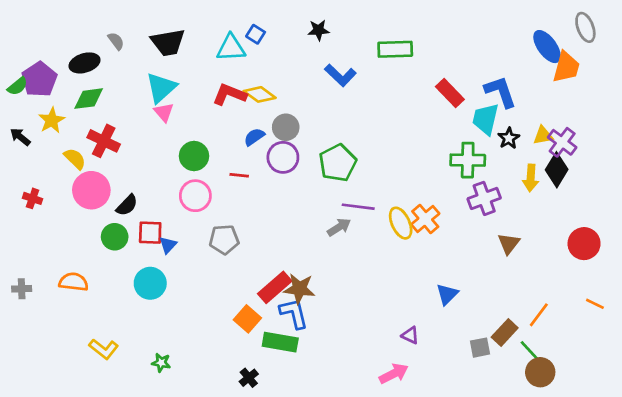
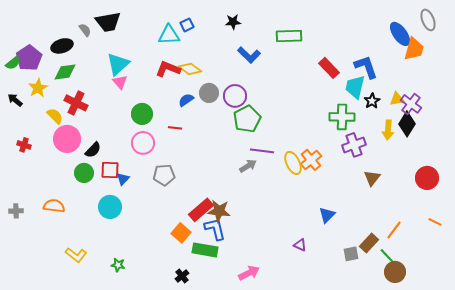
blue square: (256, 34) -> (187, 25), turned 32
black trapezoid: (168, 42) -> (108, 22), moved
purple circle: (283, 157) -> (235, 96), moved
pink arrow: (394, 374) -> (249, 273), moved

